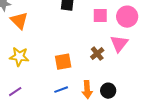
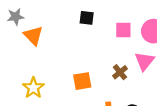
yellow star: (19, 57) -> (33, 88), moved, turned 30

